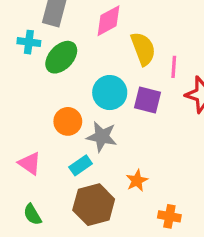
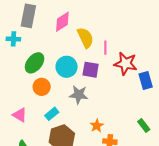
green ellipse: (61, 57) -> (35, 63), moved
gray star: (102, 137) -> (79, 95), moved
orange star: (137, 181) -> (97, 126), moved

